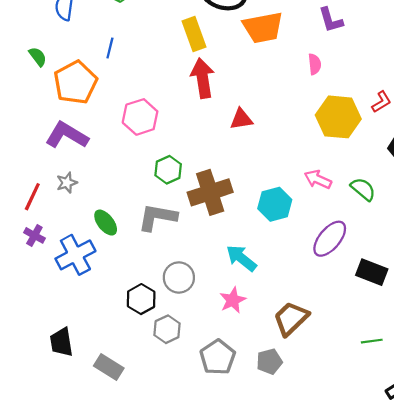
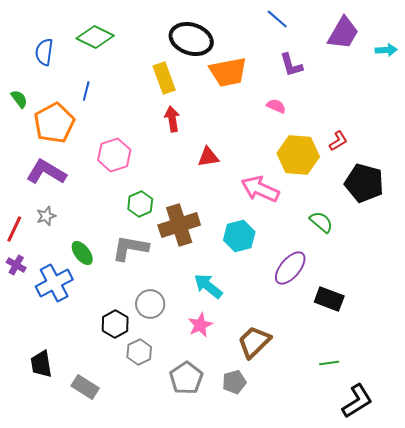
pink semicircle: (315, 64) -> (276, 106), turned -60
red arrow: (203, 78) -> (172, 119), size x0.7
pink arrow: (318, 179) -> (260, 189), moved, size x1.5

